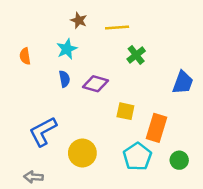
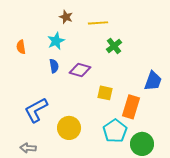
blue trapezoid: (183, 82) -> (153, 81), moved
green circle: (179, 160) -> (142, 144), moved, size x1.5

